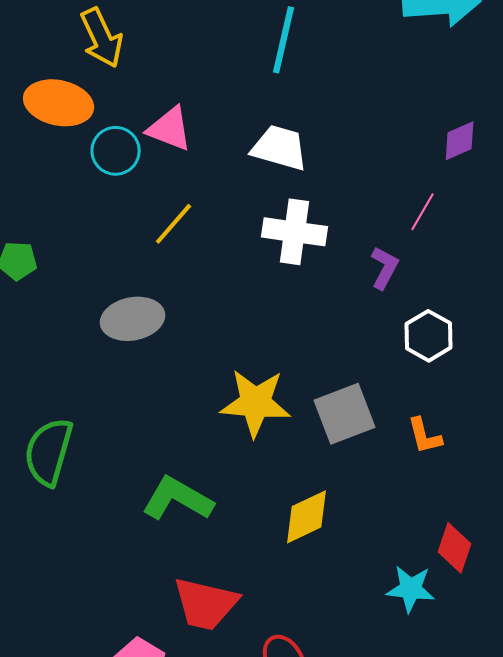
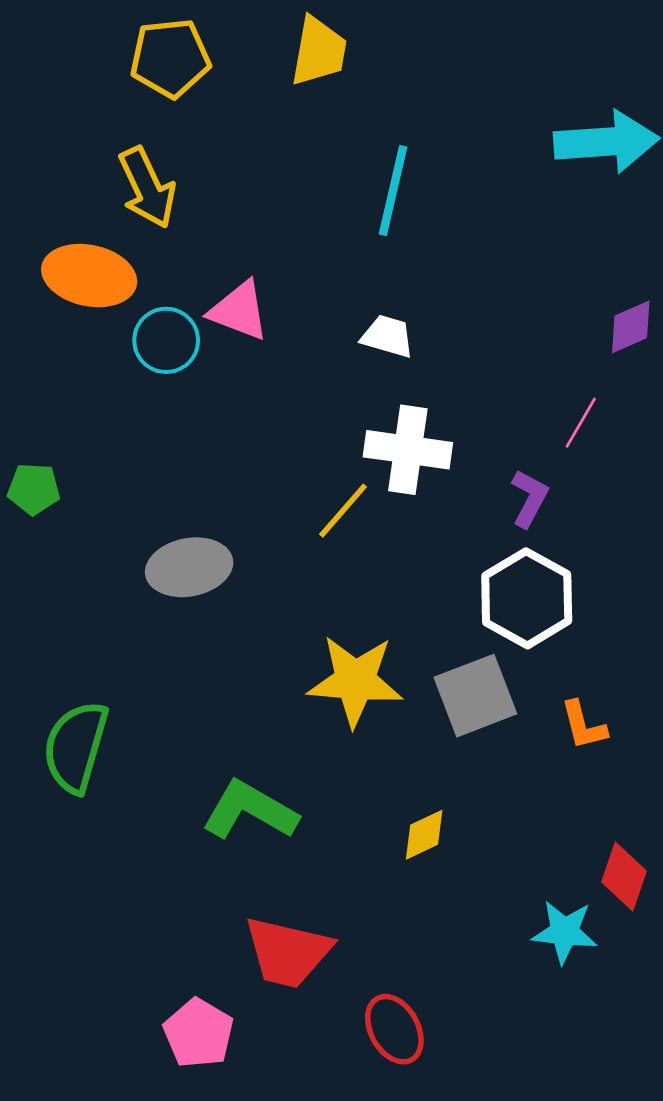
white trapezoid: (280, 148) -> (388, 336), size x0.7
yellow line: (174, 224) -> (343, 511), moved
white hexagon: (429, 336) -> (527, 598), moved, size x1.4
yellow diamond: (307, 517) -> (424, 835), size x0.7

